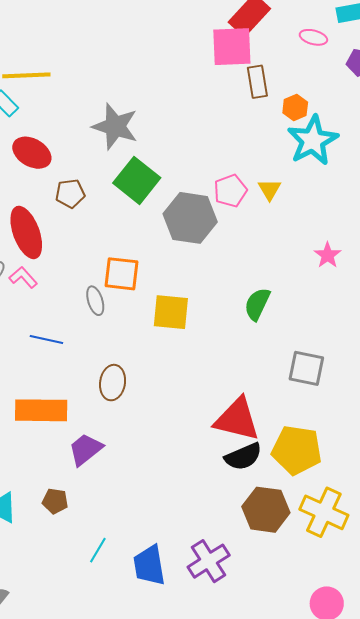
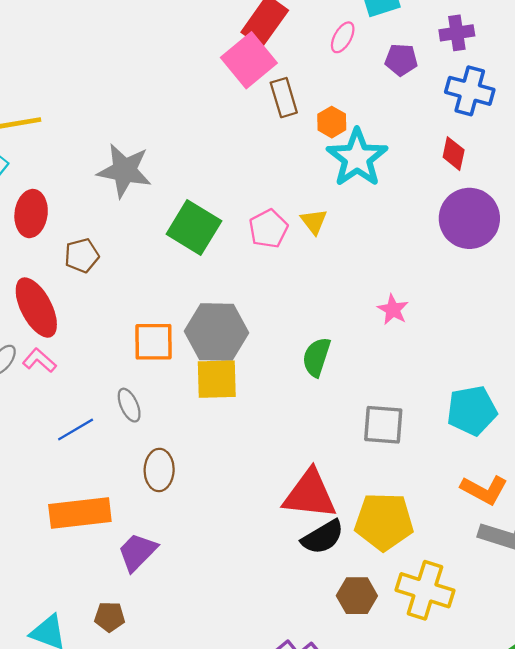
pink ellipse: (313, 37) -> (343, 37), turned -68
pink square: (232, 47) -> (249, 60), turned -30
red ellipse: (32, 153) -> (31, 214), turned 75
green square: (137, 180) -> (194, 228), moved
gray hexagon: (190, 218) -> (216, 332), moved
pink star: (328, 255) -> (393, 310), moved
gray ellipse: (95, 301) -> (129, 405), moved
blue line: (46, 340) -> (76, 429), turned -36
brown hexagon: (266, 510) -> (357, 596), size x0.7

